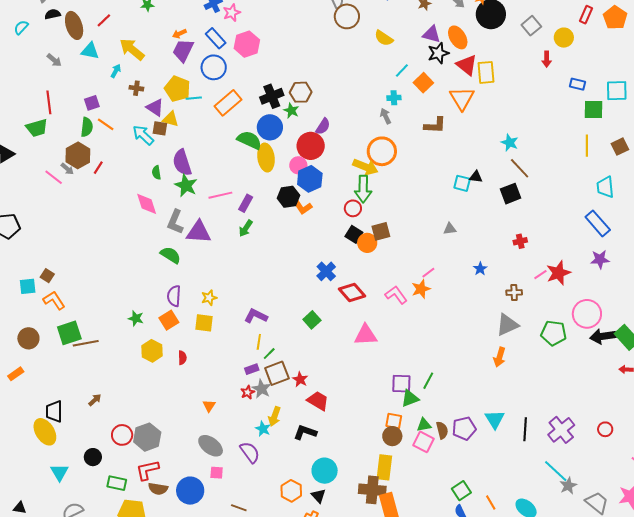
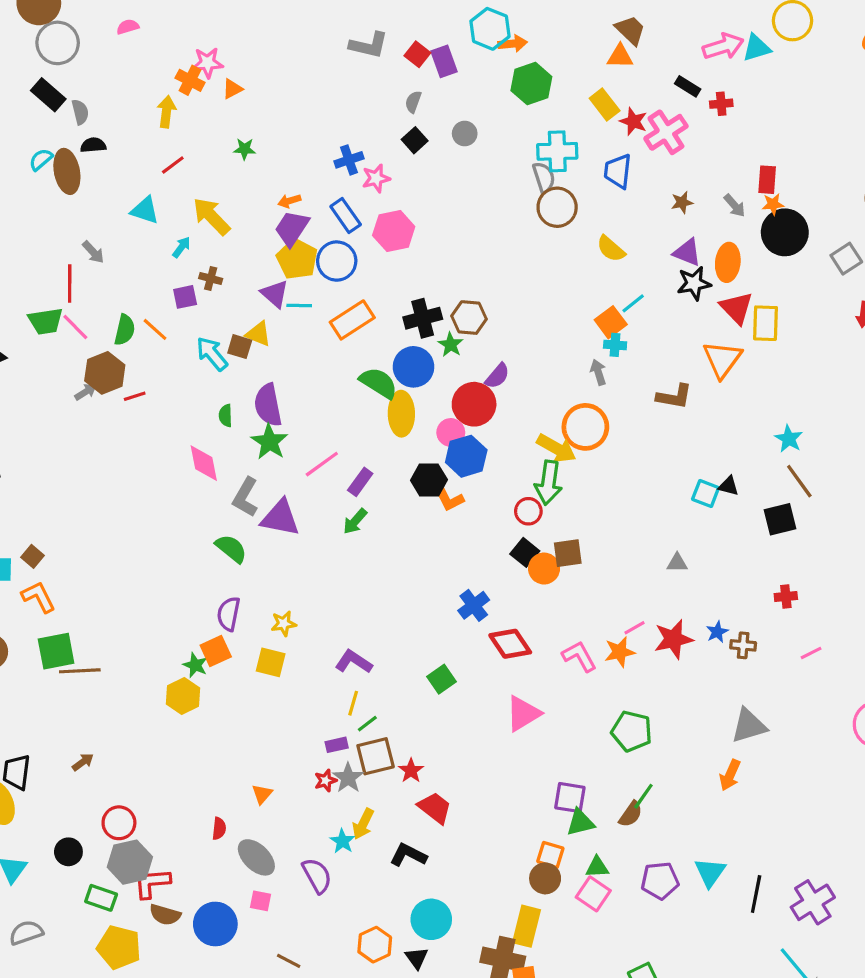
brown ellipse: (74, 25) -> (67, 171), moved
orange ellipse: (458, 37) -> (728, 262), turned 30
gray arrow: (54, 60) -> (93, 252), moved
orange square: (423, 83) -> (611, 322), moved
yellow pentagon: (177, 89) -> (297, 259), moved
purple square: (92, 103) -> (185, 297), moved
purple triangle: (155, 108) -> (275, 294), moved
red line: (98, 168) -> (135, 396), turned 32
gray arrow: (67, 169) -> (86, 392), turned -80
pink line: (54, 177) -> (75, 327), moved
pink line: (220, 195) -> (322, 464), turned -30
red star: (558, 273) -> (673, 639), moved
brown cross: (514, 293) -> (743, 645), moved
green star: (136, 318) -> (195, 665), moved
green pentagon: (554, 333) -> (632, 731), moved
pink triangle: (366, 335) -> (523, 714), turned -35
red semicircle: (182, 358) -> (219, 829), moved
green line: (428, 381) -> (643, 796), moved
brown semicircle: (442, 430) -> (631, 814), moved, turned 42
gray hexagon: (147, 437) -> (130, 862), moved

